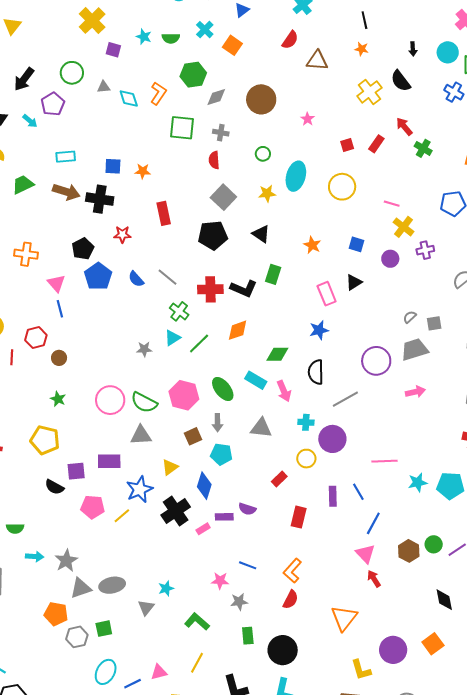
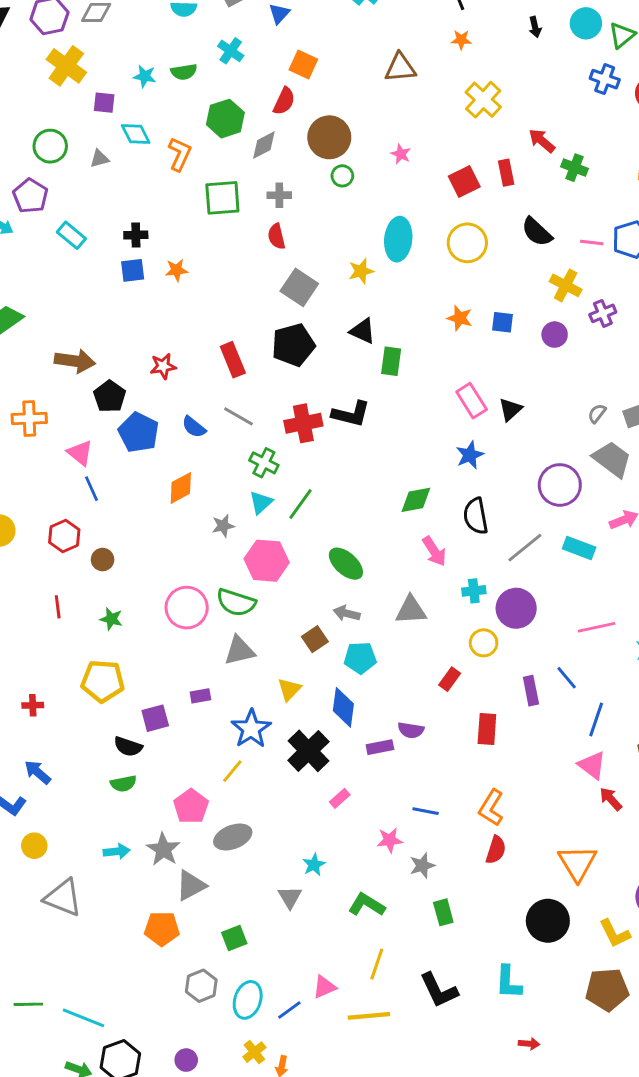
red semicircle: (290, 40) -> (284, 101), moved
orange square: (232, 45) -> (303, 65), moved
black semicircle: (401, 81) -> (537, 232), moved
cyan diamond: (129, 98) -> (136, 134), moved
red rectangle: (376, 144) -> (506, 173), turned -36
red square: (347, 145) -> (464, 182), size x1.5
green circle: (263, 154) -> (342, 176), moved
cyan rectangle: (66, 157) -> (71, 235), moved, turned 54
brown arrow: (66, 192) -> (75, 361), moved
black cross: (100, 199) -> (136, 235), moved, size x0.6
pink line: (392, 204) -> (592, 242), moved
red rectangle: (164, 213) -> (233, 360), moved
orange star: (312, 245) -> (460, 318), moved
green rectangle: (273, 274) -> (391, 361), moved
black triangle: (354, 282) -> (510, 410), moved
orange diamond: (238, 330) -> (181, 488), moved
gray trapezoid: (415, 350) -> (612, 459), turned 64
red line: (12, 357) -> (58, 607), moved
cyan rectangle: (256, 380) -> (579, 548), moved
pink hexagon: (184, 395) -> (267, 561), moved
gray arrow: (217, 423) -> (347, 613), turned 114
purple rectangle: (109, 461) -> (200, 696), size x0.6
pink pentagon: (93, 507) -> (191, 806), moved, turned -30
green semicircle: (15, 528) -> (123, 784), moved
pink rectangle: (203, 529) -> (340, 798), moved
gray ellipse: (112, 585) -> (233, 837), moved
gray hexagon: (77, 637) -> (201, 986), moved
black circle: (283, 650) -> (548, 921), moved

